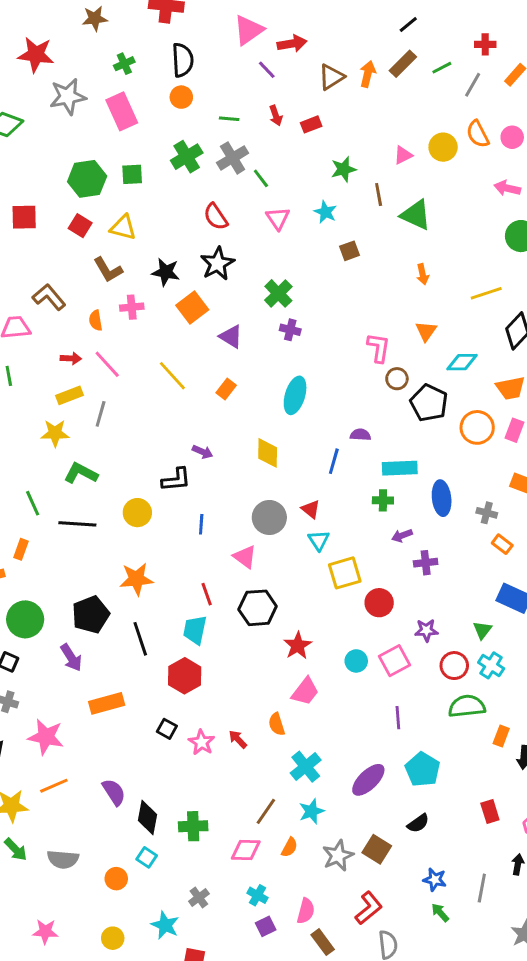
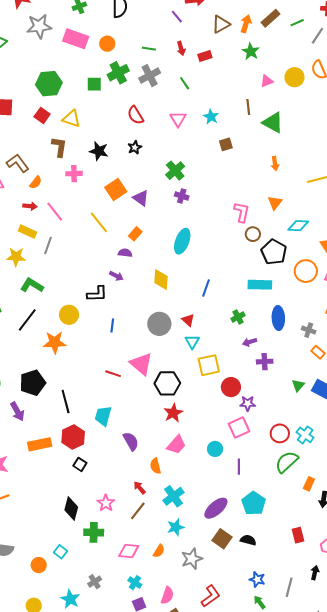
orange circle: (181, 97) -> (107, 44), moved
pink rectangle: (122, 111) -> (76, 39), turned -50
green star: (343, 169) -> (251, 51), moved, turned -30
green square: (132, 174) -> (94, 84), moved
green line: (261, 178) -> (185, 83), moved
black star: (217, 264) -> (135, 147), size x0.6
brown L-shape: (108, 270) -> (59, 147), turned -145
orange square: (192, 308) -> (116, 190), moved
orange semicircle: (96, 320) -> (36, 182), moved, turned -136
yellow rectangle: (70, 395) -> (27, 231), turned 42
purple semicircle: (360, 435) -> (125, 253), moved
cyan rectangle: (400, 468) -> (260, 285), moved
green cross: (383, 500) -> (238, 317), turned -32
black line: (77, 524) -> (27, 320), turned -60
pink triangle: (245, 557) -> (141, 364), moved, size x1.4
orange star: (136, 579) -> (55, 342), moved
red line: (207, 594) -> (113, 374), turned -56
black hexagon: (258, 608) -> (167, 383), moved
cyan trapezoid: (195, 630) -> (103, 416), moved
purple star: (426, 630) -> (248, 403), moved
green triangle: (482, 630) -> (298, 385), moved
cyan circle: (356, 661) -> (215, 449), moved
red hexagon: (185, 676) -> (73, 437), moved
green semicircle: (467, 706) -> (287, 462), turned -40
red arrow: (238, 739) -> (139, 488), moved
pink star: (202, 742) -> (106, 503), moved
purple semicircle: (114, 792) -> (131, 441), moved
brown line: (266, 811) -> (138, 511), moved
black diamond: (147, 817) -> (71, 509), moved
black semicircle: (418, 823) -> (248, 540), turned -133
brown square: (377, 849) -> (222, 539), moved

